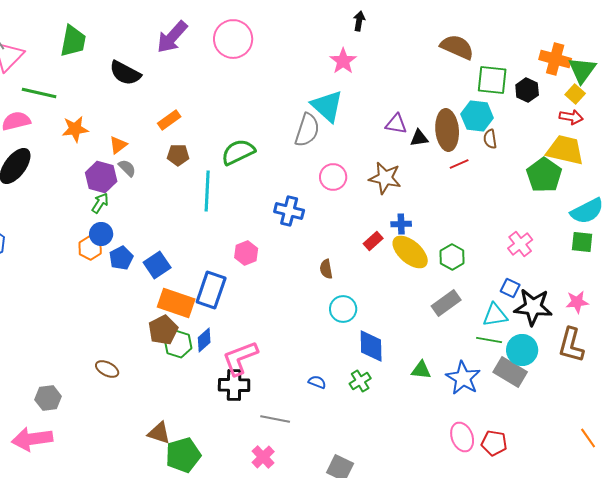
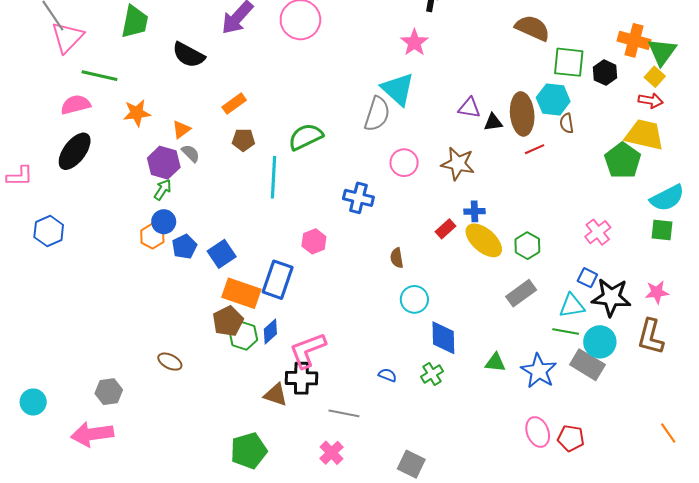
brown triangle: (159, 433) -> (276, 395), moved

